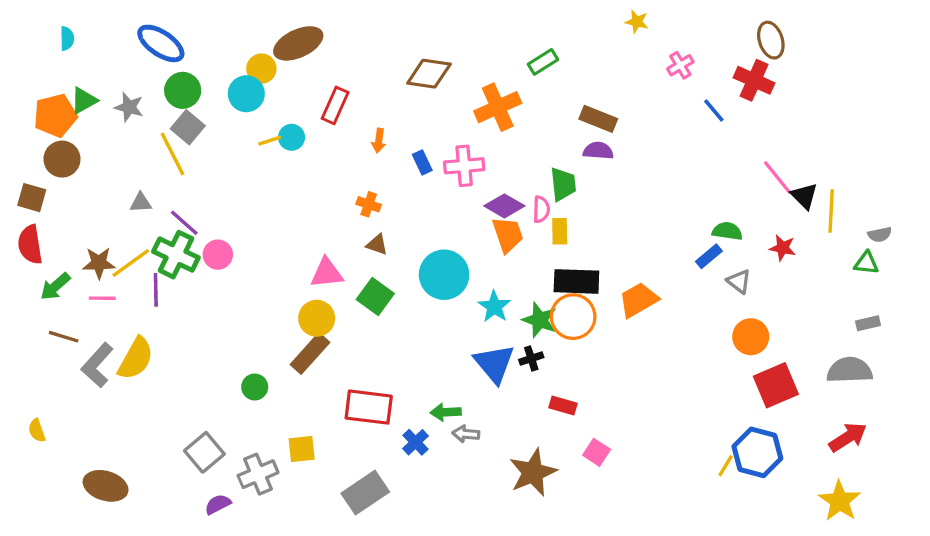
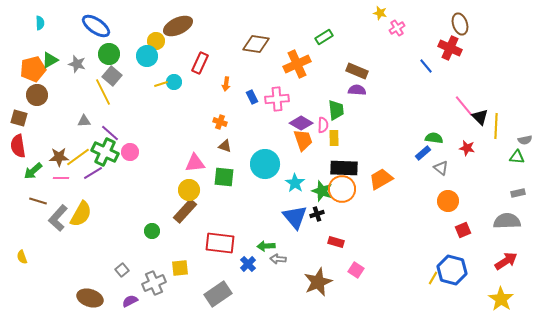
pink cross: (680, 65) -> (397, 28), moved
purple line: (156, 290) -> (93, 173), turned 60
green square: (375, 296) -> (224, 177), turned -30
red square: (776, 385) -> (463, 230), size x0.6
gray square: (204, 452) -> (122, 270), size x0.6
brown ellipse: (106, 486) -> (90, 298), moved

